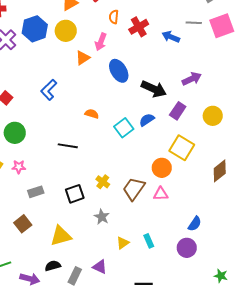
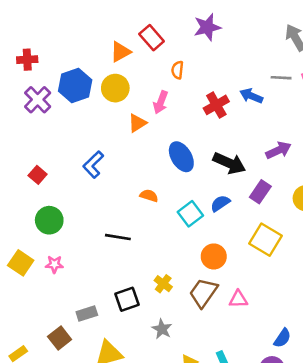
red cross: (139, 27) -> (216, 105), moved
blue ellipse: (119, 71) -> (181, 157), moved
orange circle: (162, 168) -> (214, 256), moved
gray rectangle: (36, 192) -> (87, 313), moved

